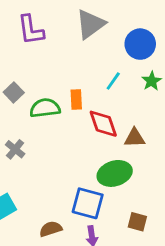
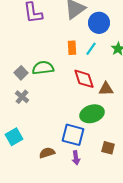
blue circle: (140, 44) -> (99, 23), moved
gray square: (14, 92) -> (21, 73), moved
orange rectangle: (76, 100) -> (72, 48), moved

